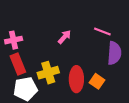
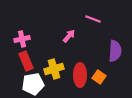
pink line: (102, 31) -> (93, 19), moved

